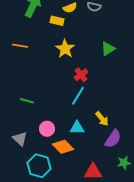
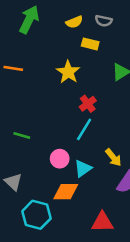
yellow rectangle: (57, 21) -> (90, 44), moved
cyan triangle: (77, 128) -> (83, 168), turned -35
pink circle: (47, 129) -> (60, 159), moved
orange diamond: (63, 147) -> (66, 192), turned -45

